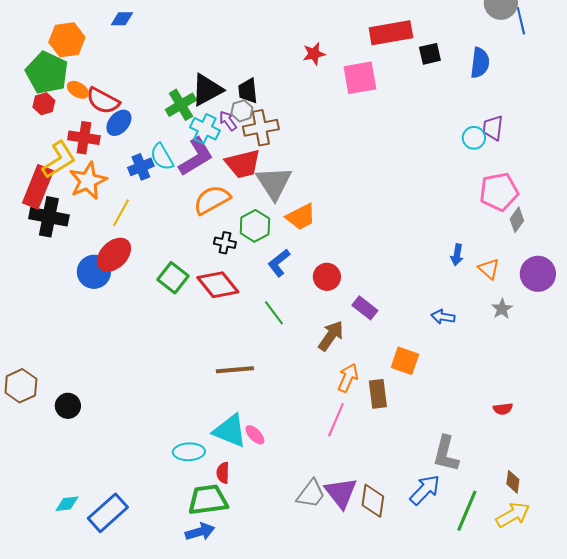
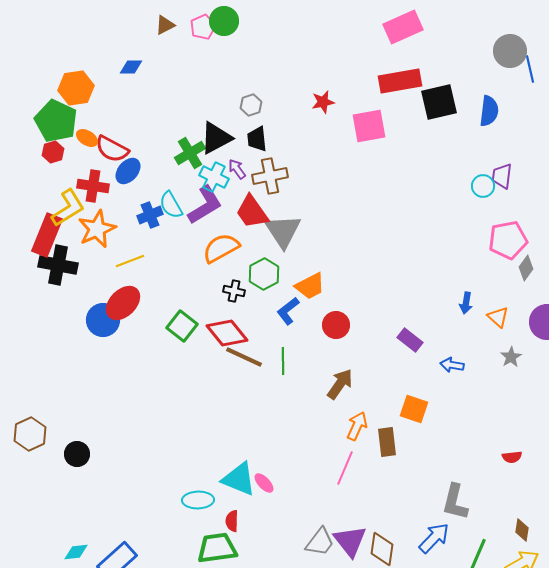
black square: (430, 54) -> (439, 102), size x1.6
gray hexagon: (242, 111) -> (251, 105), moved
red trapezoid: (243, 164) -> (252, 212), turned 69
yellow line: (121, 213) -> (130, 261), turned 40
orange trapezoid: (301, 217) -> (310, 286), moved
purple rectangle: (365, 308) -> (410, 340), moved
green line: (274, 313) -> (283, 361), turned 36
brown line: (235, 370) -> (244, 357), moved, turned 30

